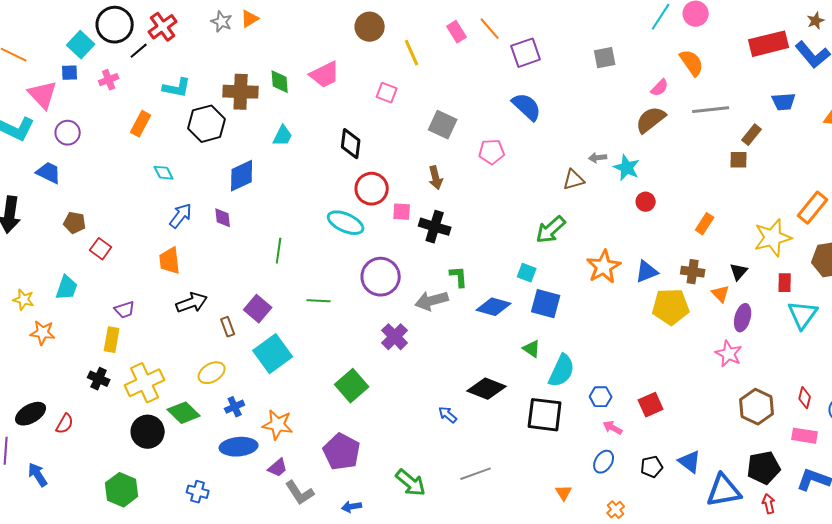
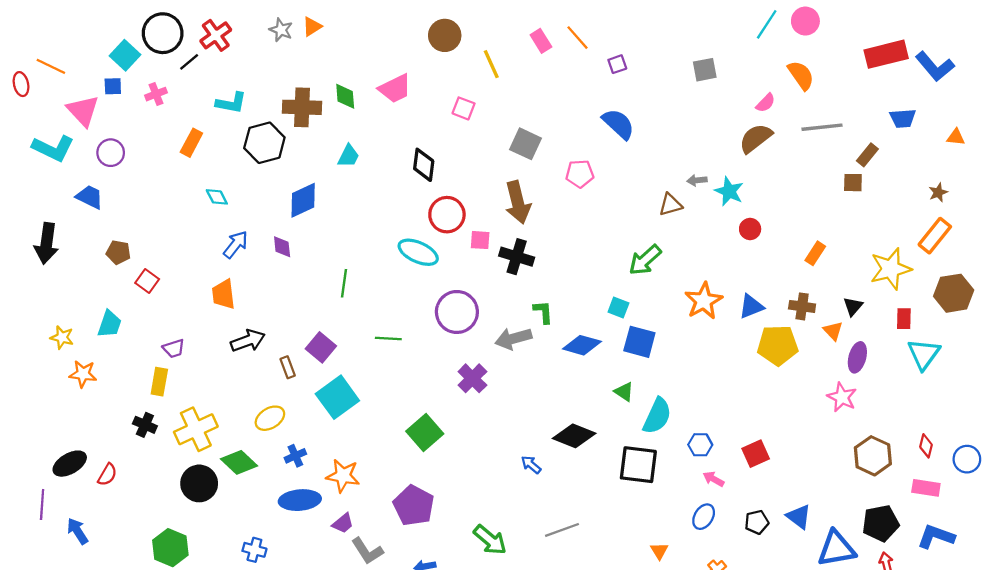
brown star: (816, 21) -> (938, 192), moved
purple square: (526, 53) -> (617, 64), size x0.6
brown arrow: (436, 178) -> (518, 202), size x1.6

